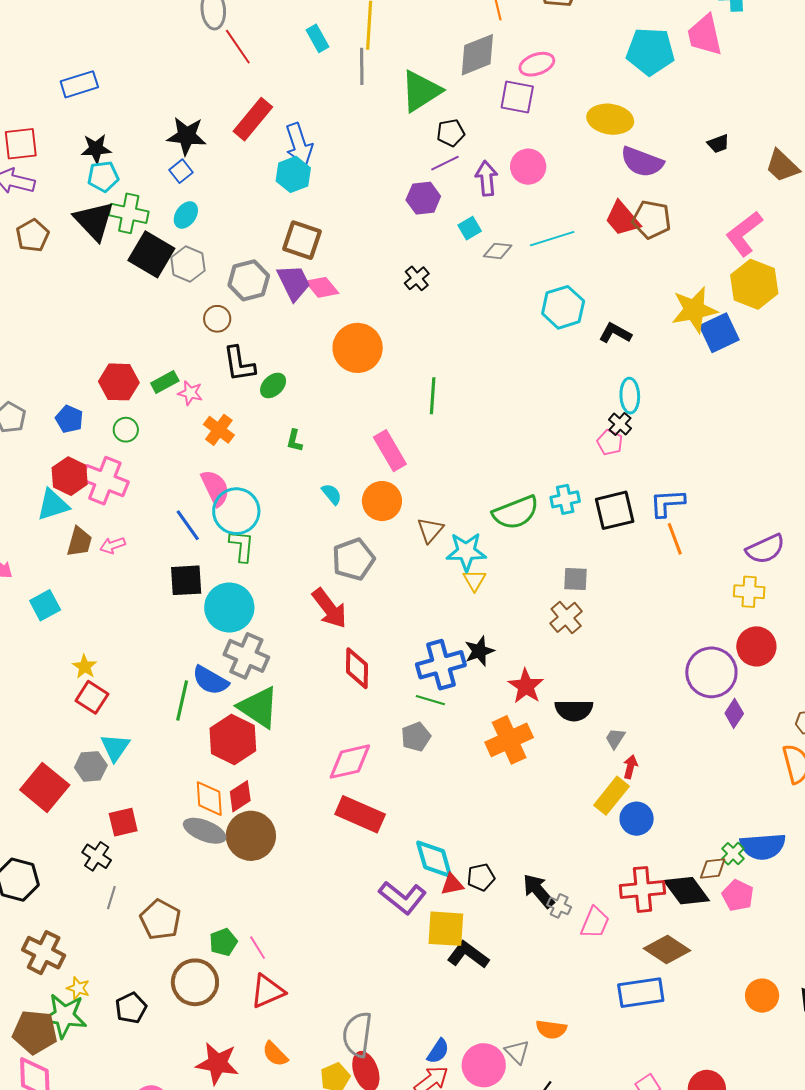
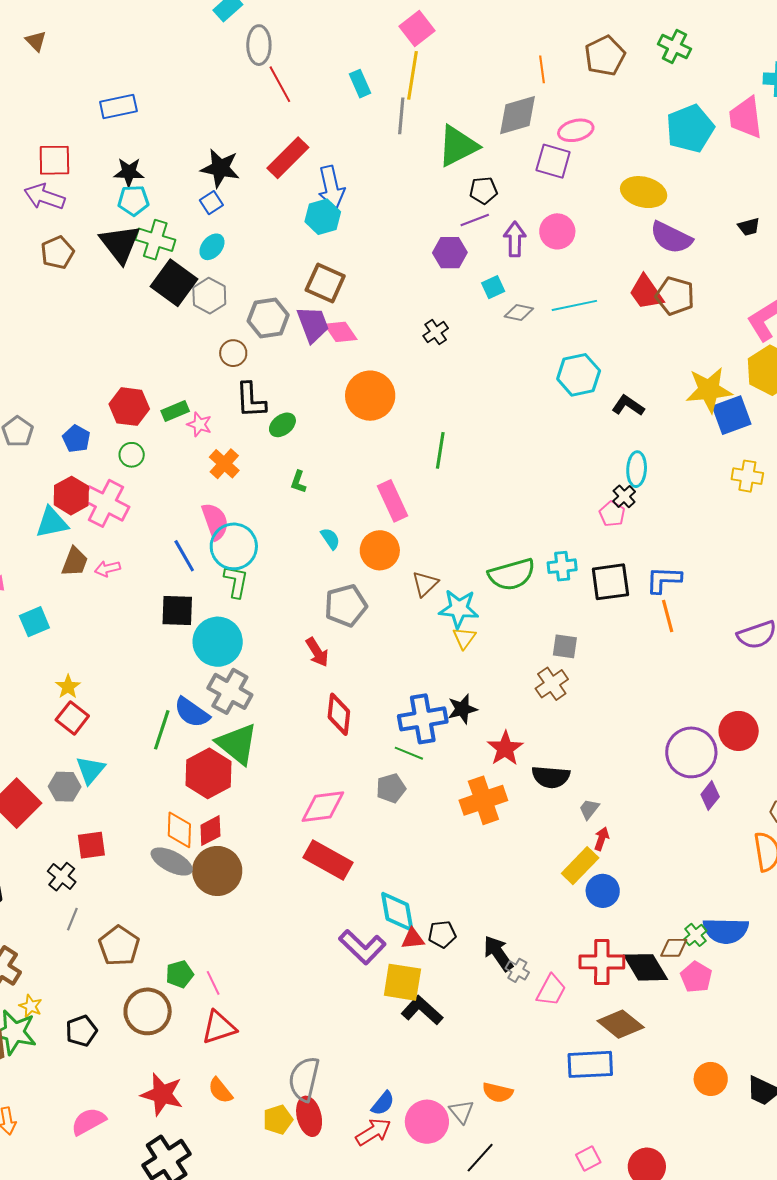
cyan pentagon: (650, 51) -> (690, 128), turned -30
yellow cross: (749, 592) -> (747, 476), moved
red arrow: (329, 608) -> (317, 652), size x0.7

